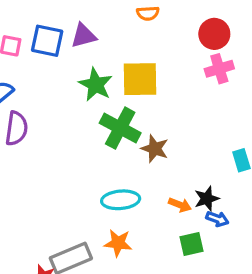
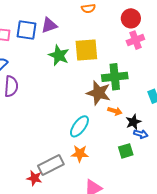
green cross: (120, 128) -> (115, 77), moved, turned -30
brown star: (155, 149) -> (99, 93), size x1.4
cyan ellipse: (121, 200) -> (79, 126), turned -45
orange arrow: (180, 205) -> (115, 111), moved

